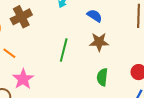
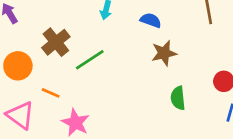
green line: (64, 50) -> (90, 60), moved, turned 55

